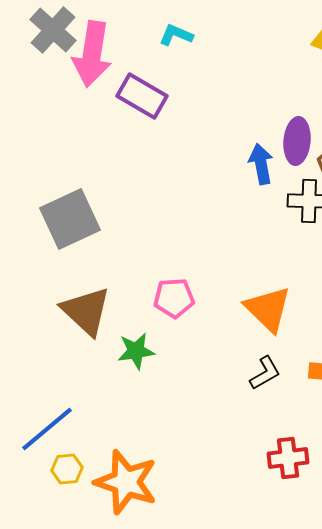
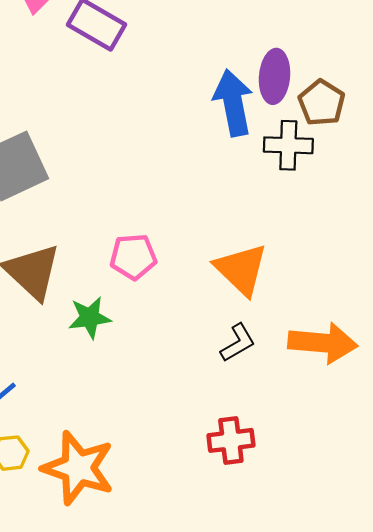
blue arrow: (261, 164) -> (233, 103), size x1.4
red cross: (288, 458) -> (231, 440), moved

